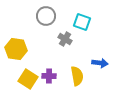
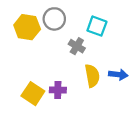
yellow hexagon: (16, 49) -> (27, 27), moved
yellow semicircle: (77, 76) -> (92, 76), moved

